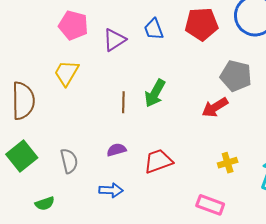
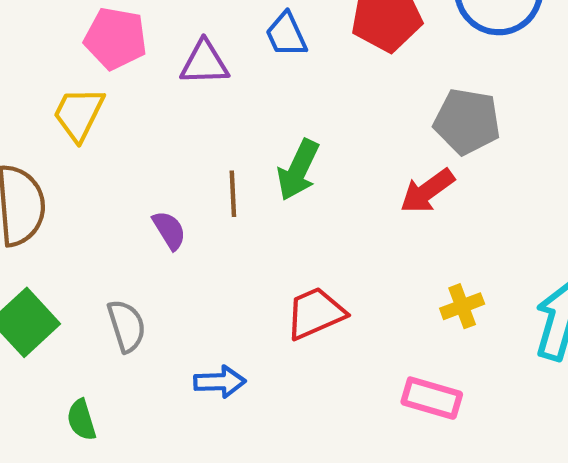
purple triangle: (114, 40) -> (204, 63), turned 35
yellow trapezoid: (66, 73) -> (79, 114), moved
purple semicircle: (116, 150) -> (169, 230), moved, turned 78
green semicircle: (45, 204) -> (81, 420), turned 96

